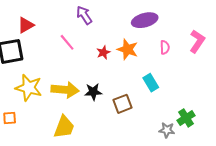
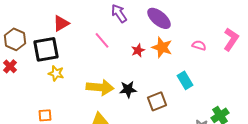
purple ellipse: (145, 20) -> (159, 18), moved, turned 55
pink semicircle: (165, 47) -> (199, 45), turned -72
yellow star: (29, 88) -> (56, 73), moved, size x0.6

